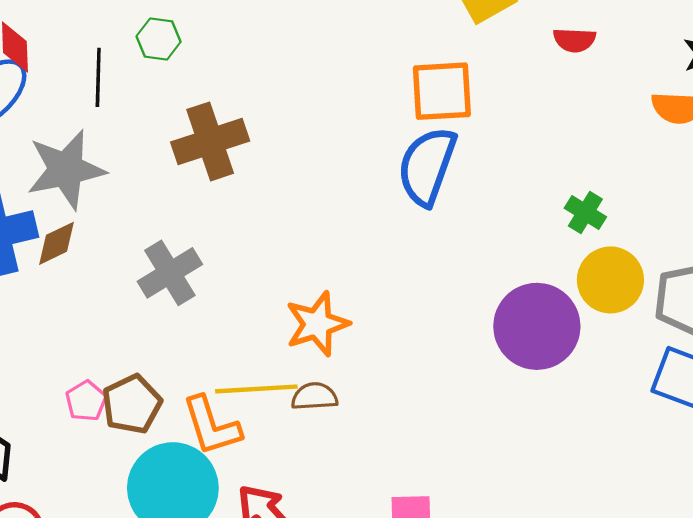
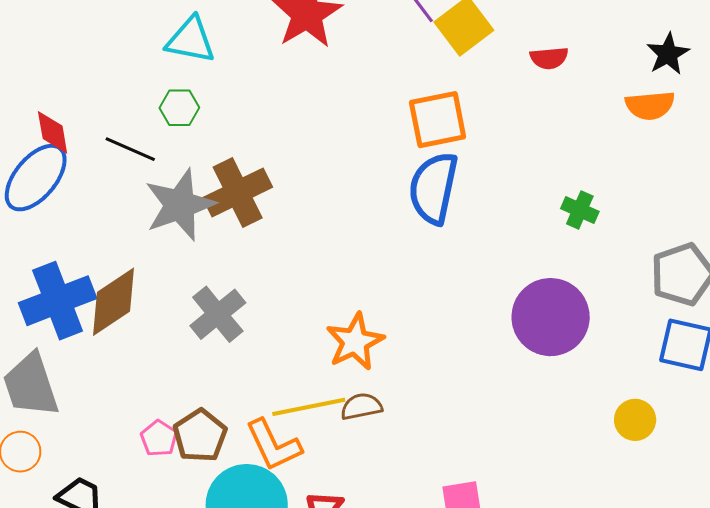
black line: (98, 77) -> (130, 149), turned -60
gray star: (66, 170) -> (180, 205), moved
brown diamond: (57, 243) -> (113, 302), size x1.6
yellow circle: (610, 280) -> (635, 420), moved, size x0.7

